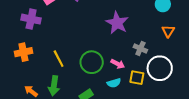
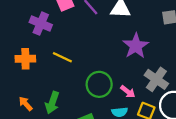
gray cross: (140, 49) -> (156, 79), size x1.5
yellow line: (59, 59) -> (62, 57), moved, turned -48

